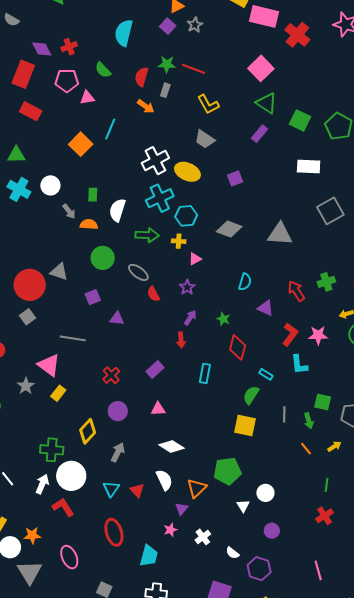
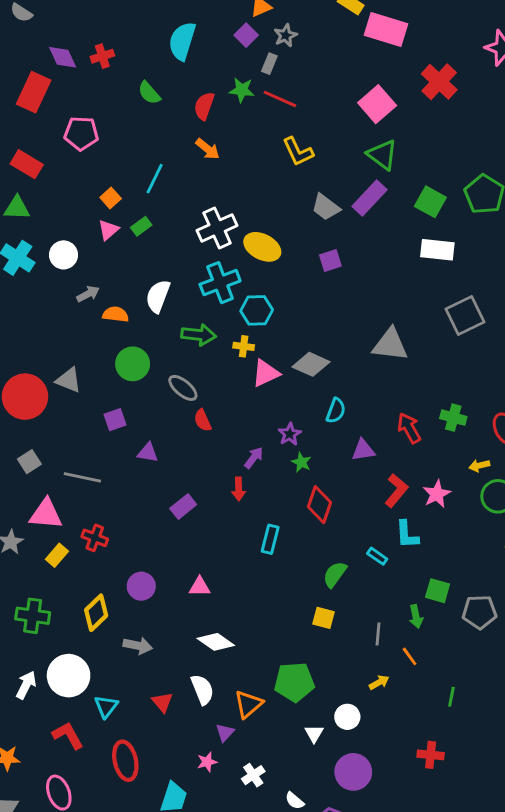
red cross: (297, 35) -> (439, 82), moved
pink pentagon: (67, 81) -> (81, 133), moved
gray rectangle: (165, 90) -> (269, 64), moved
pink triangle: (87, 98) -> (108, 230), moved, turned -35
red rectangle: (31, 111) -> (27, 164), moved
green square: (300, 120) -> (430, 202), moved
purple rectangle: (260, 134) -> (370, 198), size x1.4
gray trapezoid: (205, 139) -> (326, 207), moved
orange square: (81, 144) -> (111, 198), size x0.6
green rectangle: (93, 195) -> (141, 226), moved, turned 48
gray arrow: (69, 211) -> (88, 294), turned -84
gray diamond: (229, 229) -> (311, 364), moved
pink triangle: (195, 259) -> (266, 373), size x1.5
green cross: (326, 282) -> (453, 418), turned 30
purple star: (187, 287) -> (290, 434), moved
purple triangle: (266, 308) -> (363, 450), turned -36
gray square: (28, 317) -> (29, 462), moved
pink star: (318, 335) -> (437, 494), turned -30
pink triangle: (49, 365) -> (46, 514), turned -35
purple rectangle: (155, 370) -> (183, 506), moved
cyan rectangle: (266, 374) -> (377, 556), moved
red cross: (111, 375) -> (95, 538), moved, turned -30
gray line: (284, 414) -> (378, 634), moved
yellow square: (245, 426) -> (323, 618), size x0.7
yellow arrow: (334, 446) -> (379, 682), moved
green cross: (52, 450) -> (33, 616), moved
gray arrow: (118, 452) -> (138, 646), turned 72
green line: (327, 485) -> (451, 697), moved
cyan triangle: (111, 489) -> (106, 706), moved
red L-shape: (63, 507) -> (68, 735), moved
red cross: (325, 516) -> (431, 755), turned 36
purple circle: (272, 531) -> (353, 772), size x1.6

